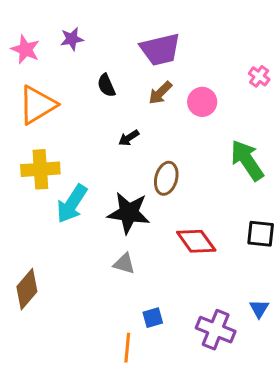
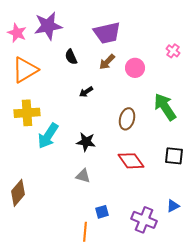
purple star: (72, 39) -> (48, 26), size x1.8
brown ellipse: (166, 178) -> (127, 119), moved
black star: (129, 213) -> (86, 142), size x0.7
blue triangle: (259, 309) -> (173, 206), turned 32

